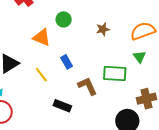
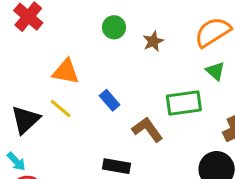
green circle: (64, 19) -> (114, 27), moved
yellow line: (41, 75) -> (61, 108), moved

